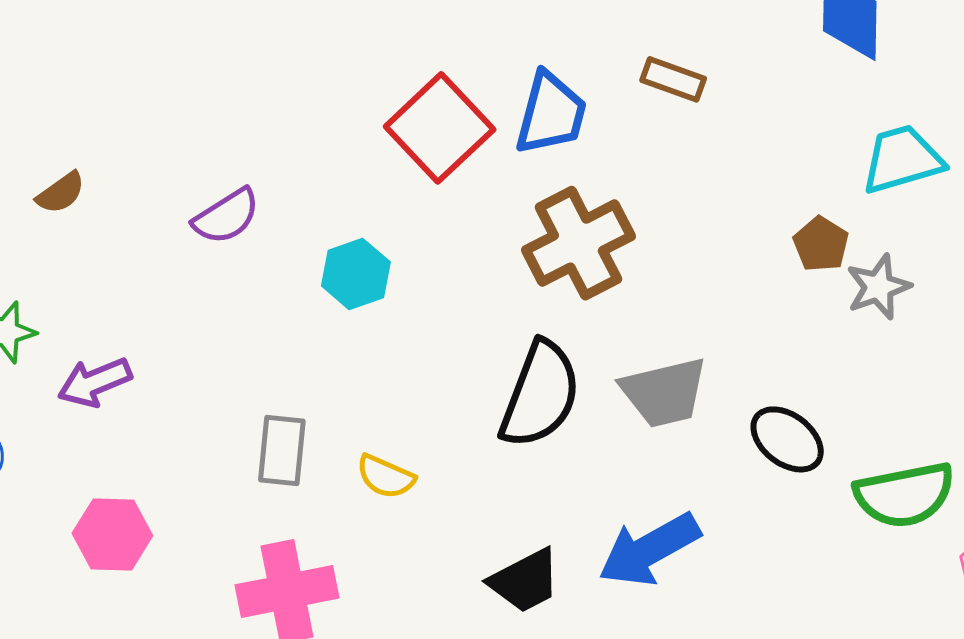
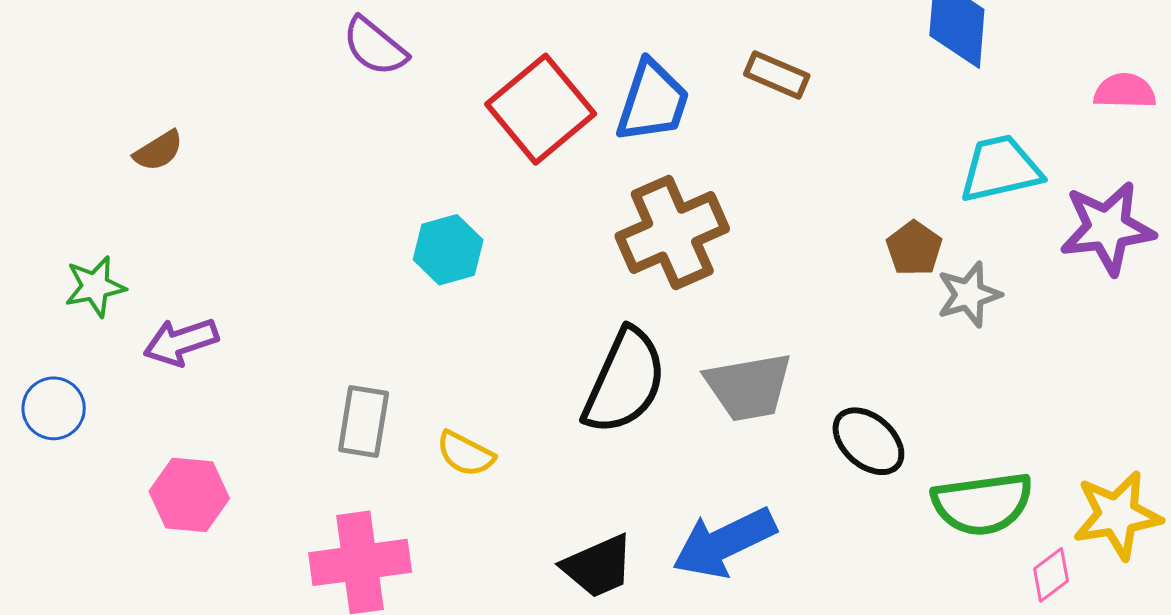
purple semicircle: (226, 216) -> (375, 46), moved, turned 68

